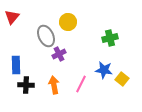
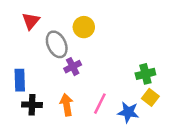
red triangle: (12, 17) -> (31, 21), moved
green cross: (110, 38) -> (145, 74), moved
blue star: (104, 70) -> (128, 112), moved

